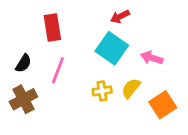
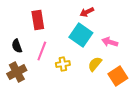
black semicircle: (23, 63) -> (17, 46), turned 128
yellow cross: (102, 91) -> (63, 64), moved

